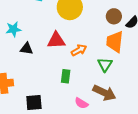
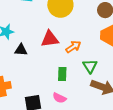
green triangle: (105, 65) -> (90, 66), moved
pink semicircle: (81, 103) -> (59, 98), moved

